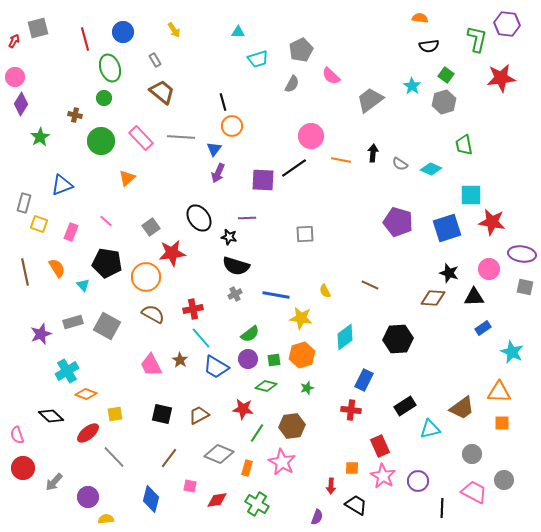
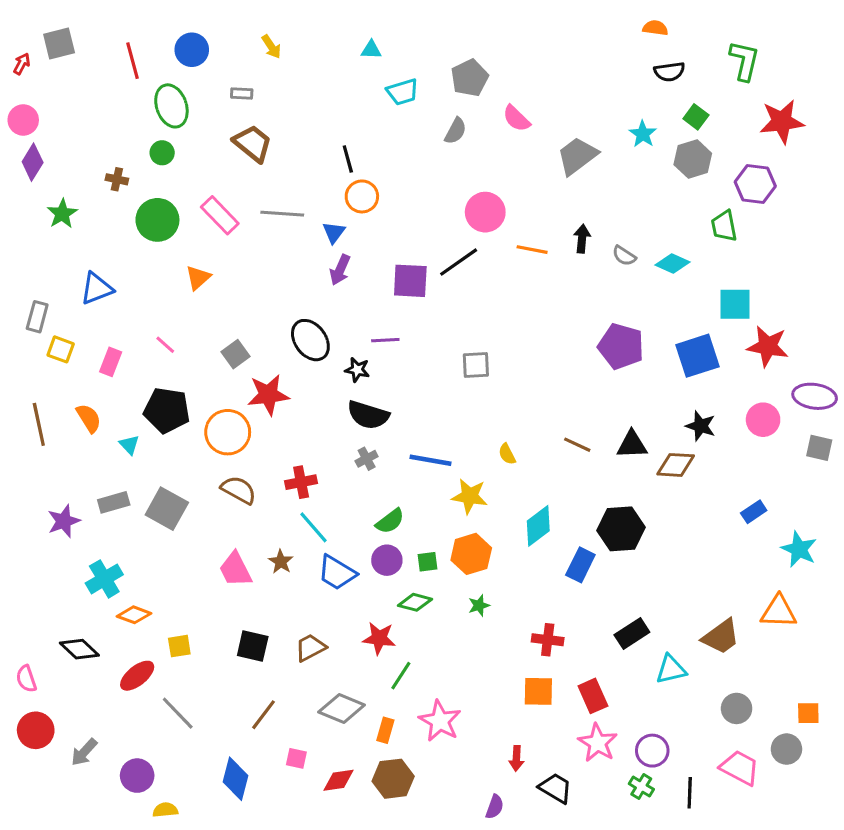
purple hexagon: (507, 24) -> (755, 184), moved
gray rectangle: (155, 60) -> (242, 93), turned -56
black triangle: (474, 297) -> (632, 445), moved
blue rectangle: (364, 380) -> (580, 565), moved
orange square: (502, 423) -> (808, 713), moved
brown hexagon: (292, 426) -> (393, 779), moved
orange square: (352, 468) -> (538, 691), moved, size x1.5
green cross: (257, 504) -> (641, 786), moved, size x0.7

